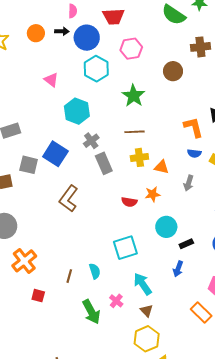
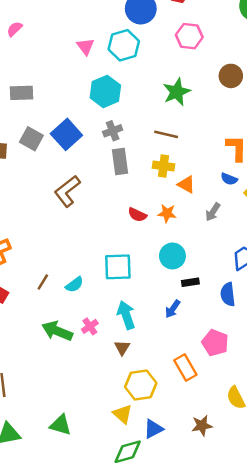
cyan hexagon: (96, 69) -> (124, 45), moved
cyan semicircle: (95, 271) -> (74, 285), turned 56
green arrow: (91, 312) -> (57, 331), turned 125
yellow hexagon: (147, 339) -> (141, 385), moved

